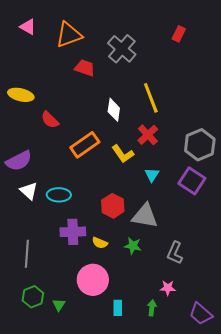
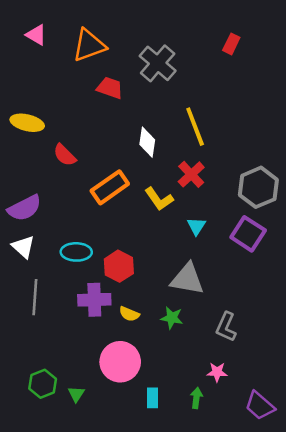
white triangle: (29, 191) -> (23, 247), moved
red hexagon: (113, 206) -> (119, 266), moved
gray line: (27, 254) -> (35, 297), moved

